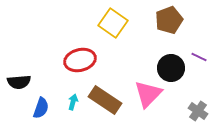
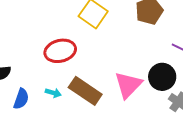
black circle: (171, 68) -> (162, 77), moved
cyan arrow: (73, 102) -> (53, 93), turned 91

